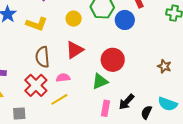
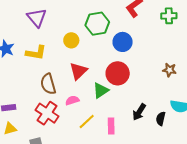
blue circle: (125, 20) -> (123, 42), moved
green triangle: (100, 81) -> (101, 91), moved
yellow line: (59, 99) -> (87, 122), moved
pink rectangle: (106, 108) -> (111, 126), moved

